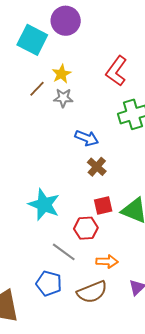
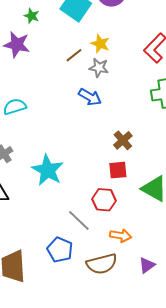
yellow star: (61, 74) -> (100, 44), turned -30
blue arrow: (87, 138) -> (90, 97), moved
cyan star: (44, 205) -> (48, 170), moved
red square: (103, 206) -> (118, 170), moved

